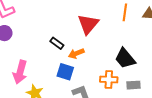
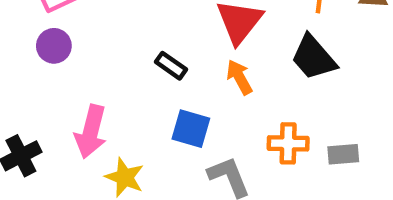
orange arrow: (76, 53) -> (239, 77), moved, turned 84
black trapezoid: (125, 58) -> (313, 58), moved

